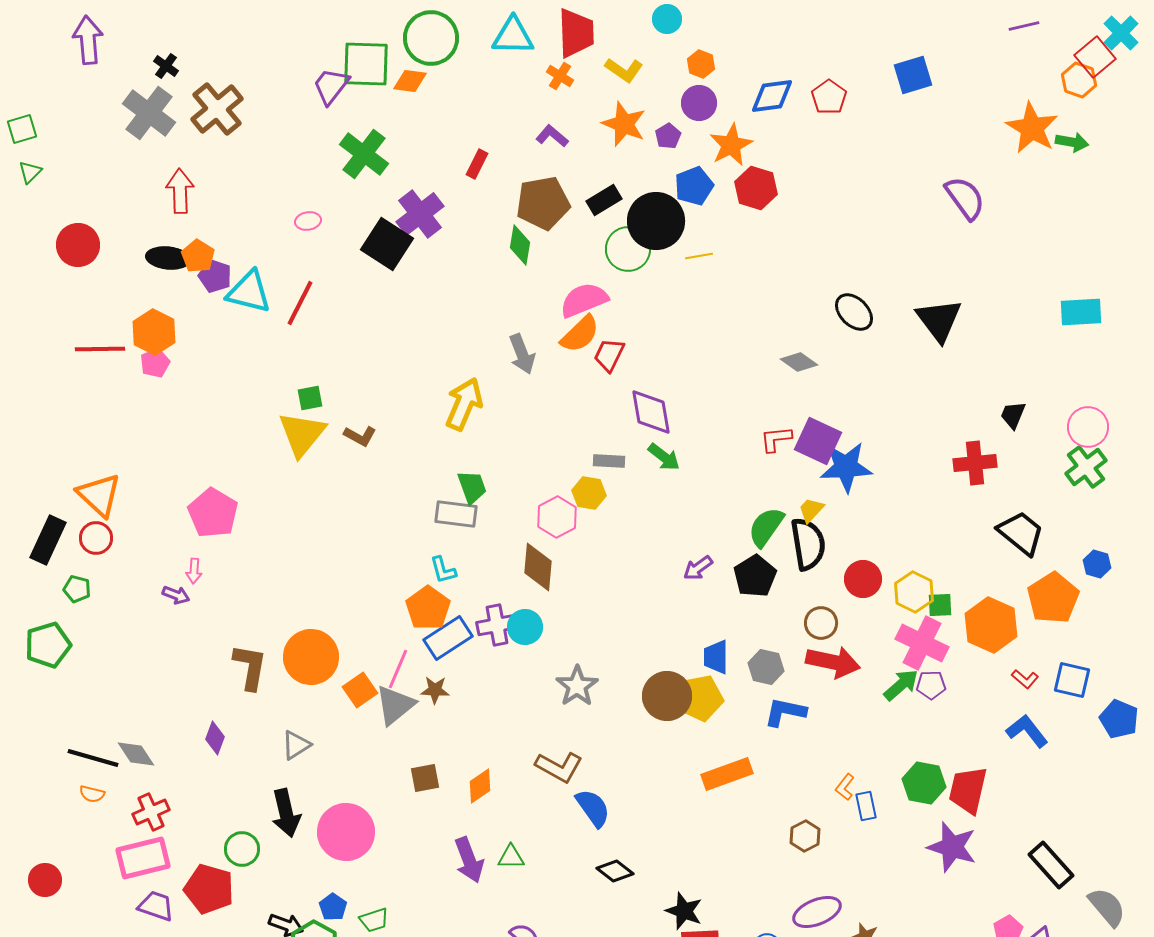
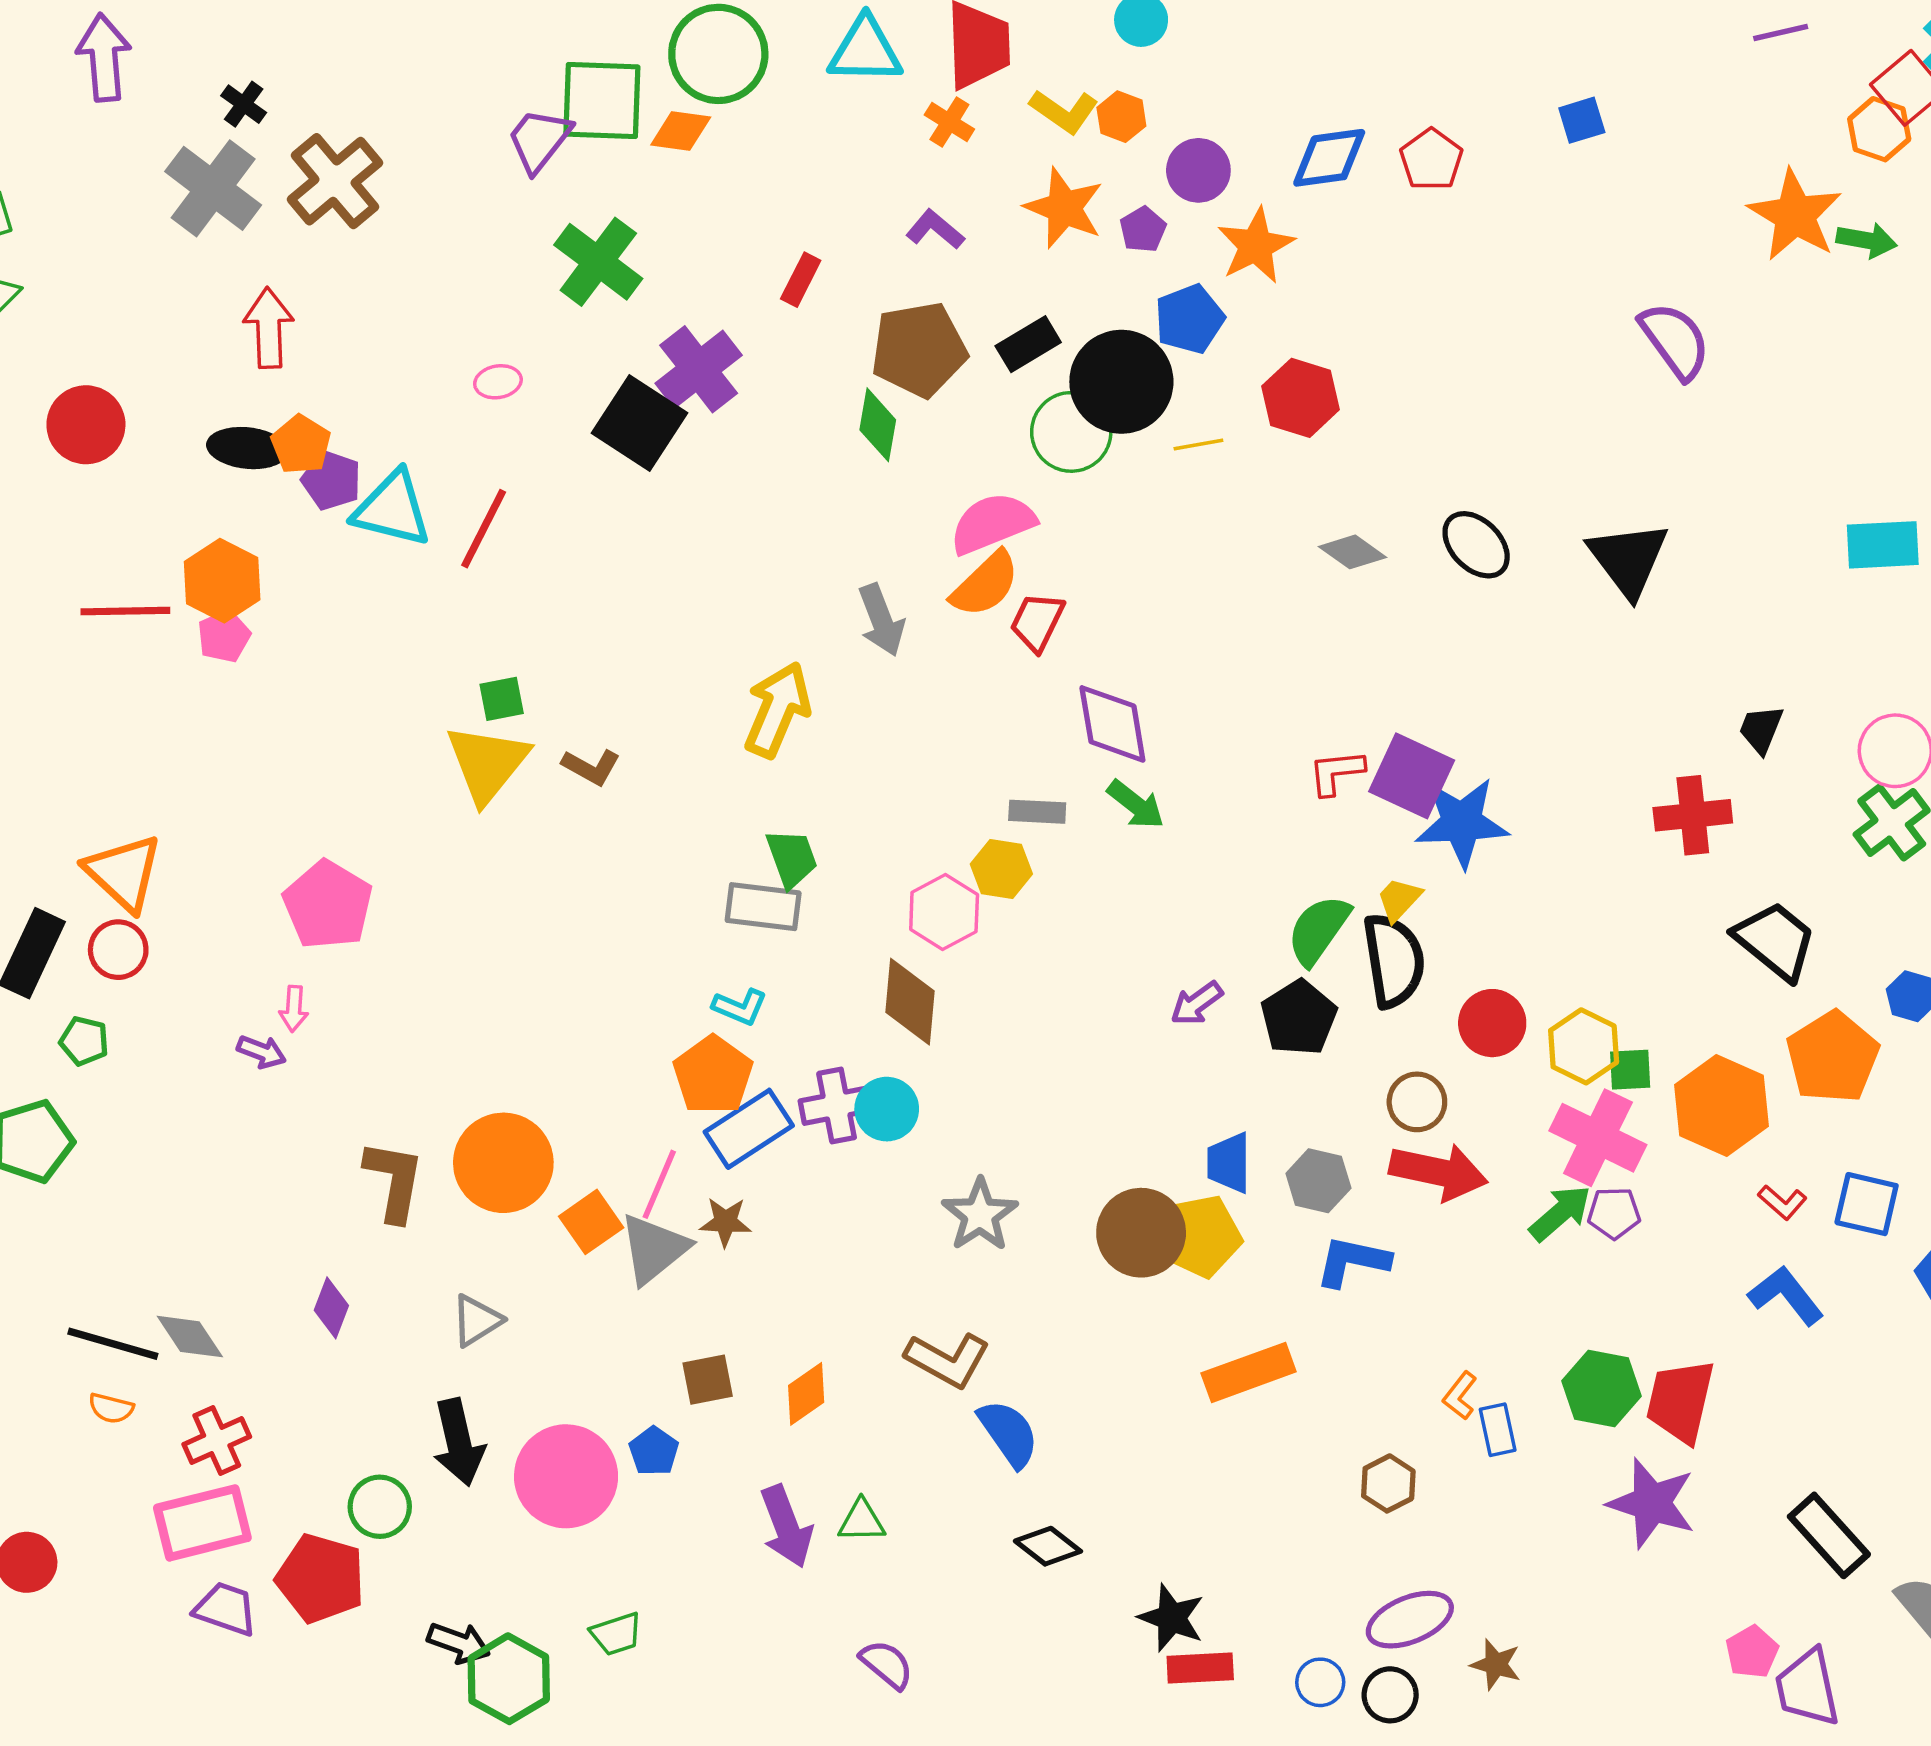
orange hexagon: (701, 64) -> (1121, 117), moved
blue square: (913, 75) -> (1582, 120), size x0.7
red hexagon: (756, 188) -> (1301, 398), moved
gray diamond: (799, 362) -> (1352, 552), moved
cyan L-shape: (443, 570) -> (740, 1007), turned -52
blue pentagon: (333, 907) -> (654, 1451), moved

